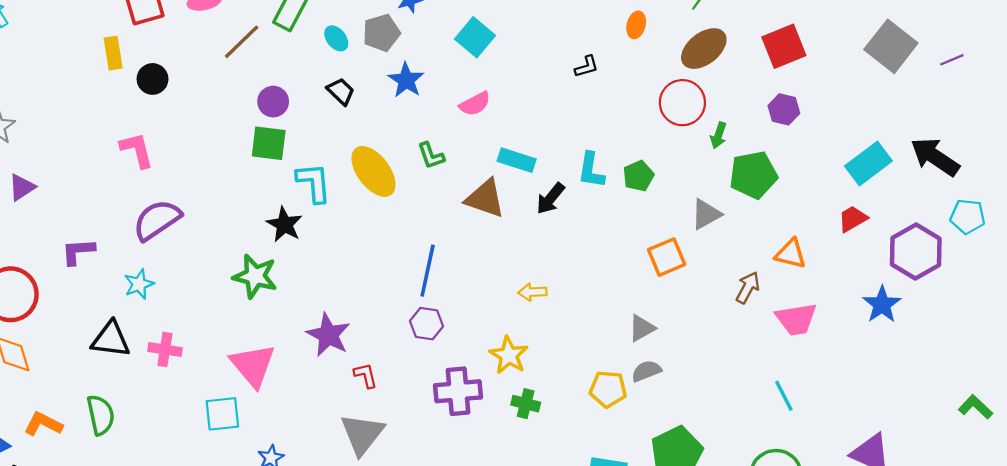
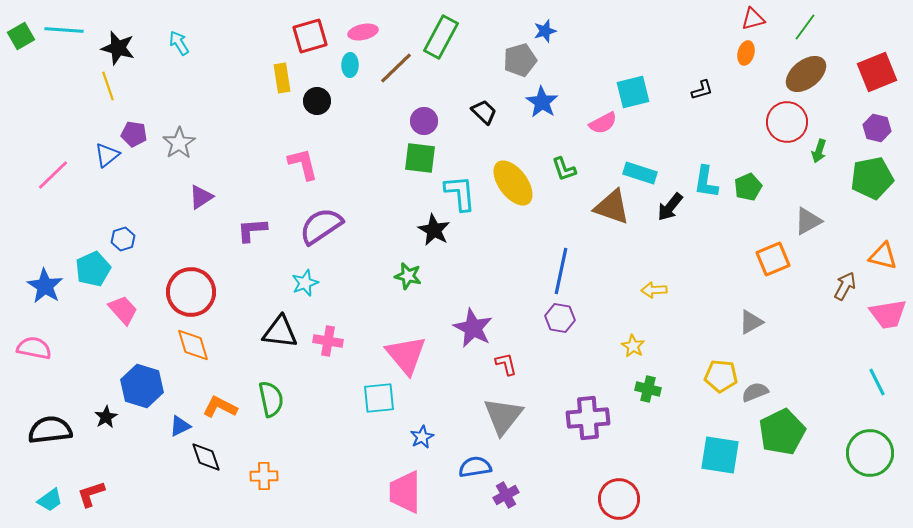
cyan square: (475, 37) -> (633, 92), moved, turned 36
cyan ellipse: (336, 38) -> (350, 65), moved, turned 40
green pentagon: (753, 175) -> (872, 178), moved
purple L-shape: (78, 251) -> (252, 230), moved
green star: (255, 276) -> (408, 276), size x0.7
yellow star: (509, 355) -> (633, 346), size x0.7
gray semicircle: (646, 371) -> (755, 392), moved
purple cross: (458, 391) -> (588, 418), moved

